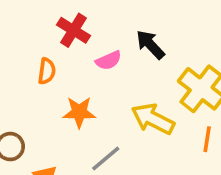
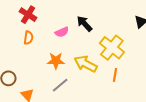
red cross: (73, 30) -> (28, 15), moved
orange star: (79, 112) -> (56, 61), moved

